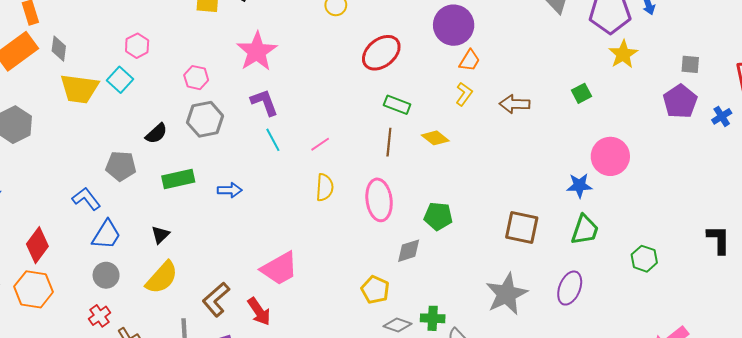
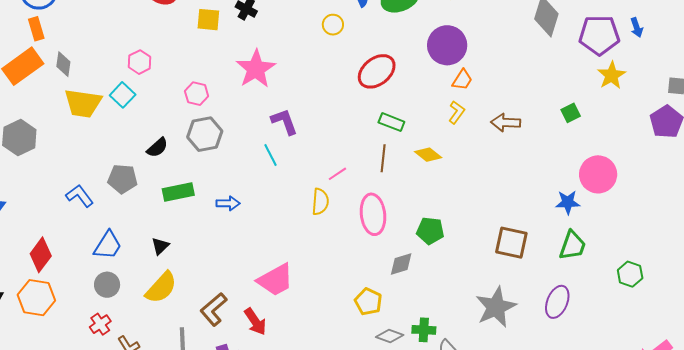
purple L-shape: (264, 102) -> (284, 122), moved
pink line: (320, 144) -> (337, 174), moved
blue L-shape: (86, 199) -> (80, 196), moved

